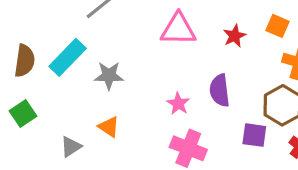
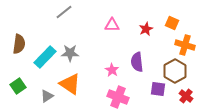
pink triangle: (178, 29) -> (112, 25), size x0.7
cyan rectangle: (68, 57) -> (45, 57), moved
green square: (23, 114) -> (18, 86), moved
orange triangle: (109, 127) -> (70, 84), size x1.6

